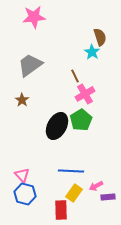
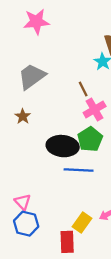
black ellipse: (57, 126) -> (63, 146), turned 68
blue line: (71, 171) -> (79, 170), moved

